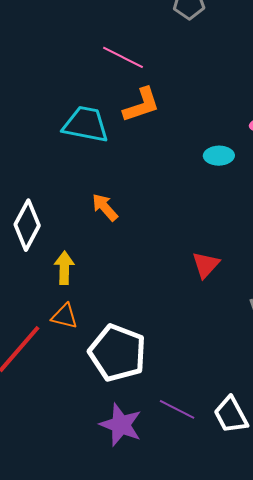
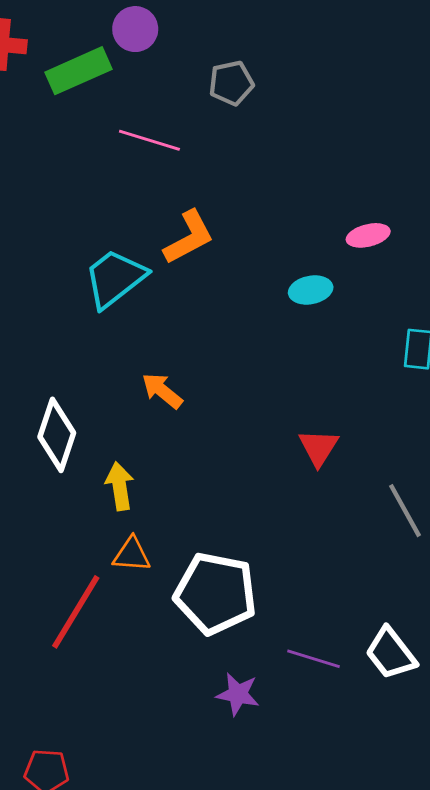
pink line: (123, 57) -> (149, 140), moved
cyan trapezoid: (86, 124) -> (115, 278), turned -39
purple star: (121, 425) -> (238, 694), size x0.7

